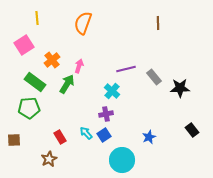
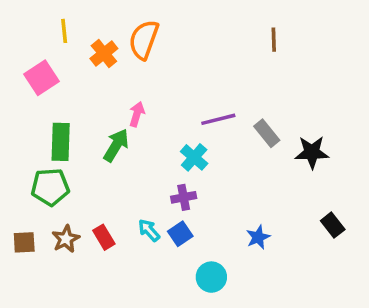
orange cross: (52, 60) -> (104, 53), moved
green rectangle: (35, 82) -> (61, 142), turned 55
brown star: (49, 159) -> (66, 239), moved
cyan circle: (122, 160) -> (211, 277), size x0.7

